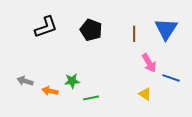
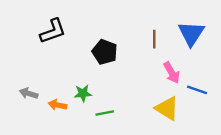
black pentagon: (91, 30) -> (105, 52), moved
yellow triangle: (145, 94) -> (167, 108), size x1.6

